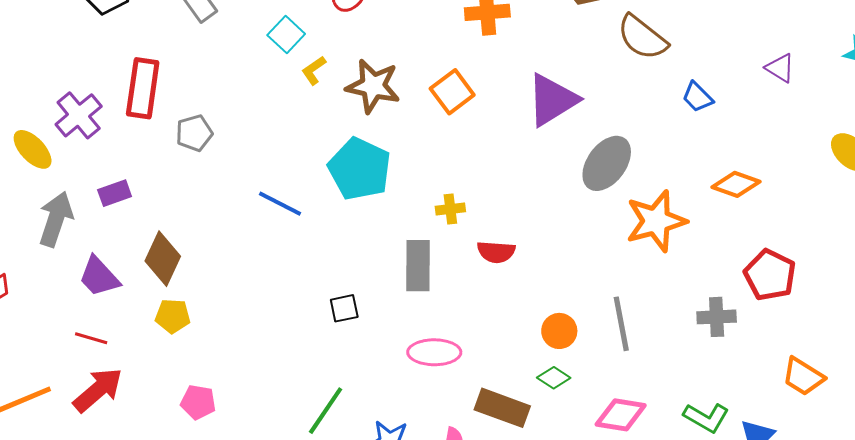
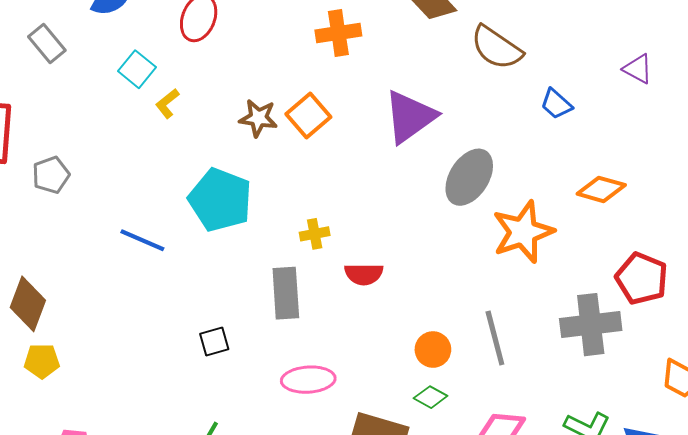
brown star: (373, 86) -> (258, 118), moved, size x0.7
gray cross: (717, 317) -> (591, 325), size x1.5

